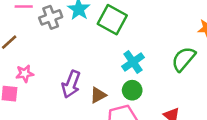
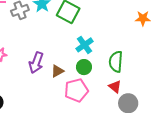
green semicircle: (184, 59) -> (116, 62), moved, turned -35

